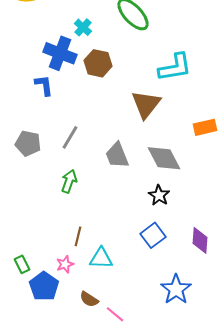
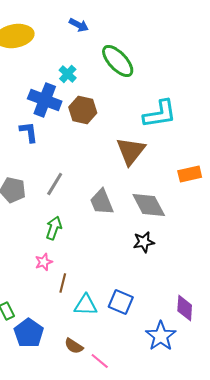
black star: (159, 195) -> (144, 242), turned 30
blue square: (153, 235) -> (121, 302), moved, turned -30
purple diamond: (200, 240) -> (185, 308), moved
pink star: (65, 264) -> (44, 262), moved

